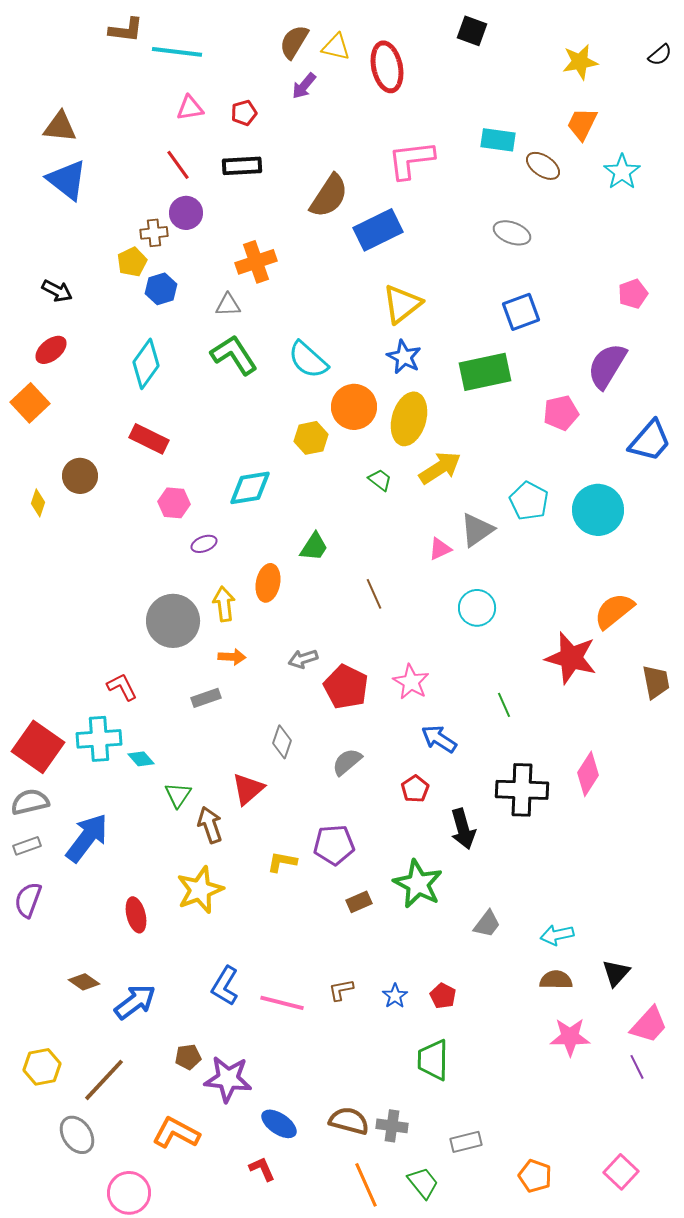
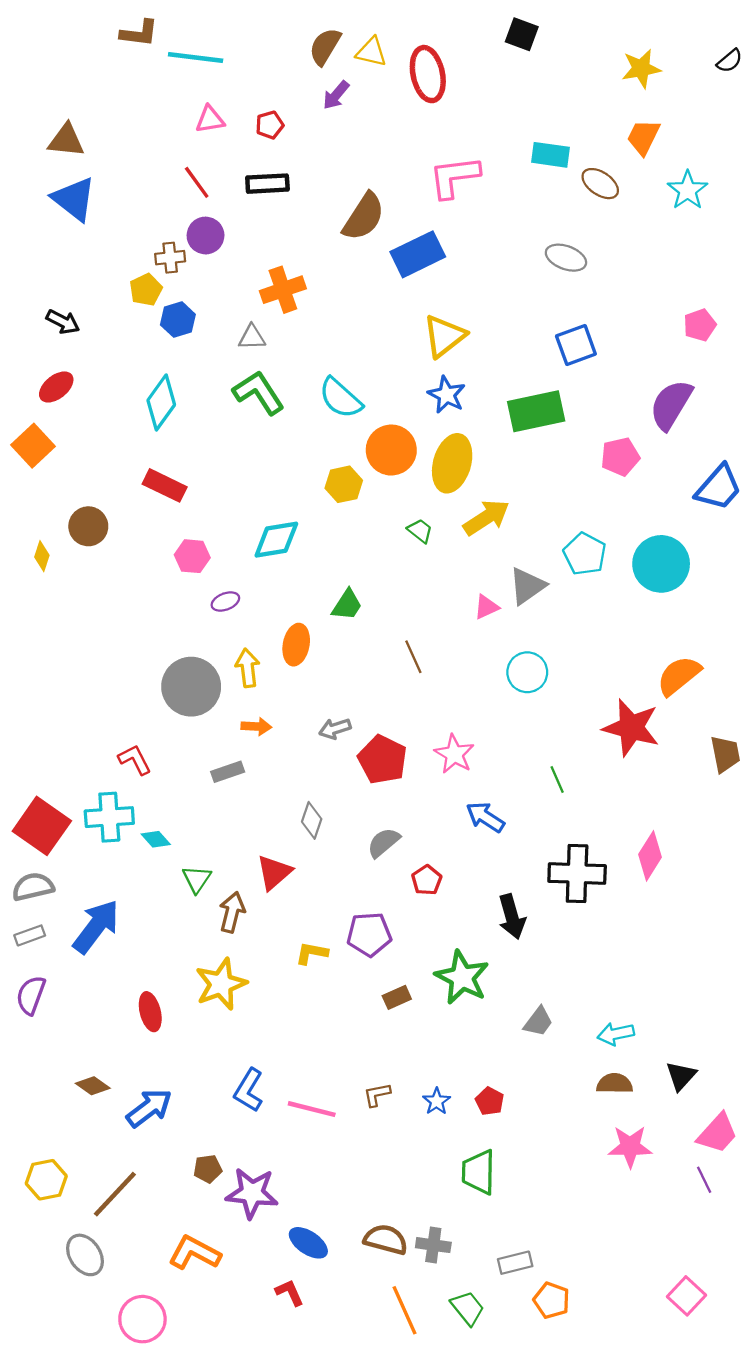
red pentagon: (415, 789) -> (427, 880), moved
brown arrow: (210, 825) -> (232, 912), turned 33
orange pentagon: (535, 1176) -> (552, 1300), moved

